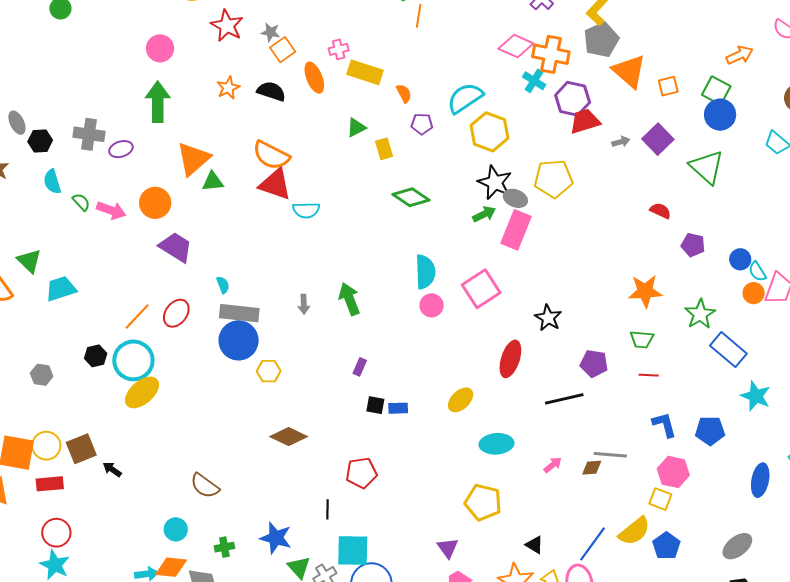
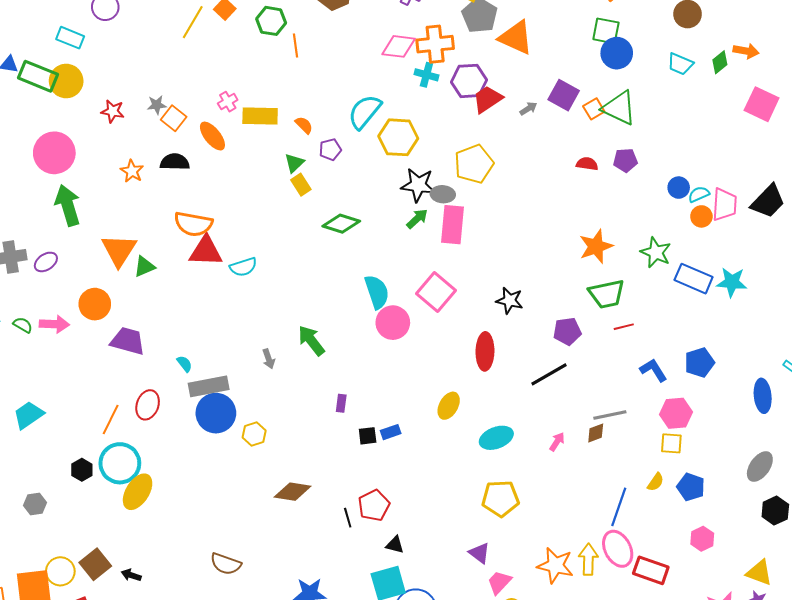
red star: (227, 26) -> (113, 111), size x0.7
pink circle: (160, 48) -> (54, 153), size x1.5
orange square: (668, 86) -> (594, 109), moved
green triangle: (356, 128) -> (294, 163), moved
purple pentagon: (693, 245) -> (625, 160), moved
cyan semicircle: (757, 271) -> (699, 194), turned 115
pink circle: (432, 305) -> (393, 323), size x1.4
green trapezoid: (642, 339) -> (607, 294), size x1.5
cyan star: (756, 396) -> (732, 282), moved
black line: (328, 509) -> (348, 518), moved
yellow semicircle: (634, 531) -> (656, 482), size x0.6
black triangle: (534, 545) -> (395, 545), moved

